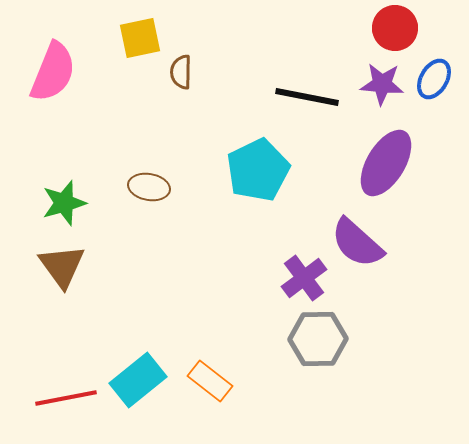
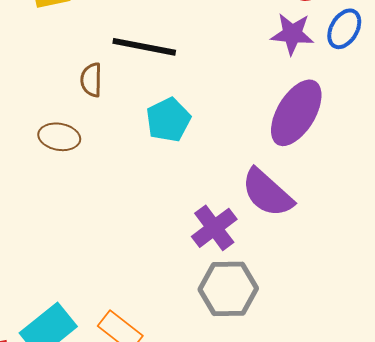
brown semicircle: (181, 72) -> (91, 80), moved
black line: (307, 97) -> (144, 47), moved
cyan pentagon: (258, 170) -> (168, 120), size x0.7

